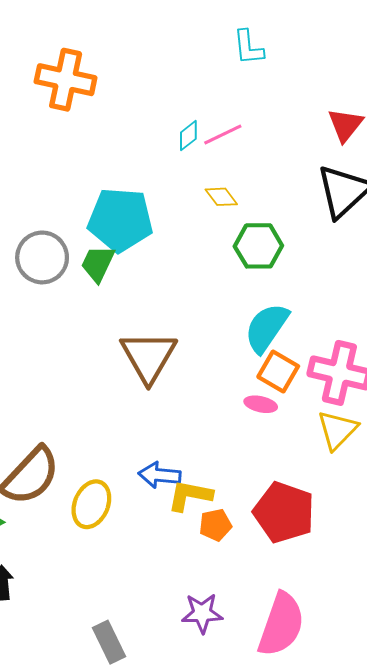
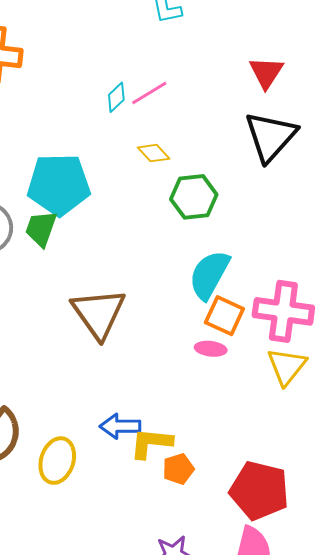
red pentagon: (284, 512) -> (259, 490), moved

